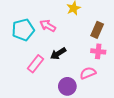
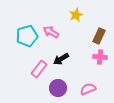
pink semicircle: (88, 73) -> (88, 89), moved
purple circle: (67, 86) -> (58, 88), moved

